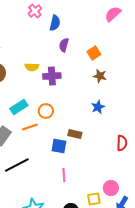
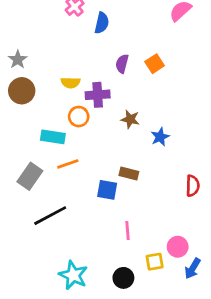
purple semicircle: (64, 45) -> (122, 64), moved
brown star: (100, 76) -> (130, 119), moved
cyan rectangle: (19, 107) -> (53, 137), turned 42
orange circle: (46, 111) -> (79, 117), moved
pink line: (64, 175) -> (127, 230), moved

